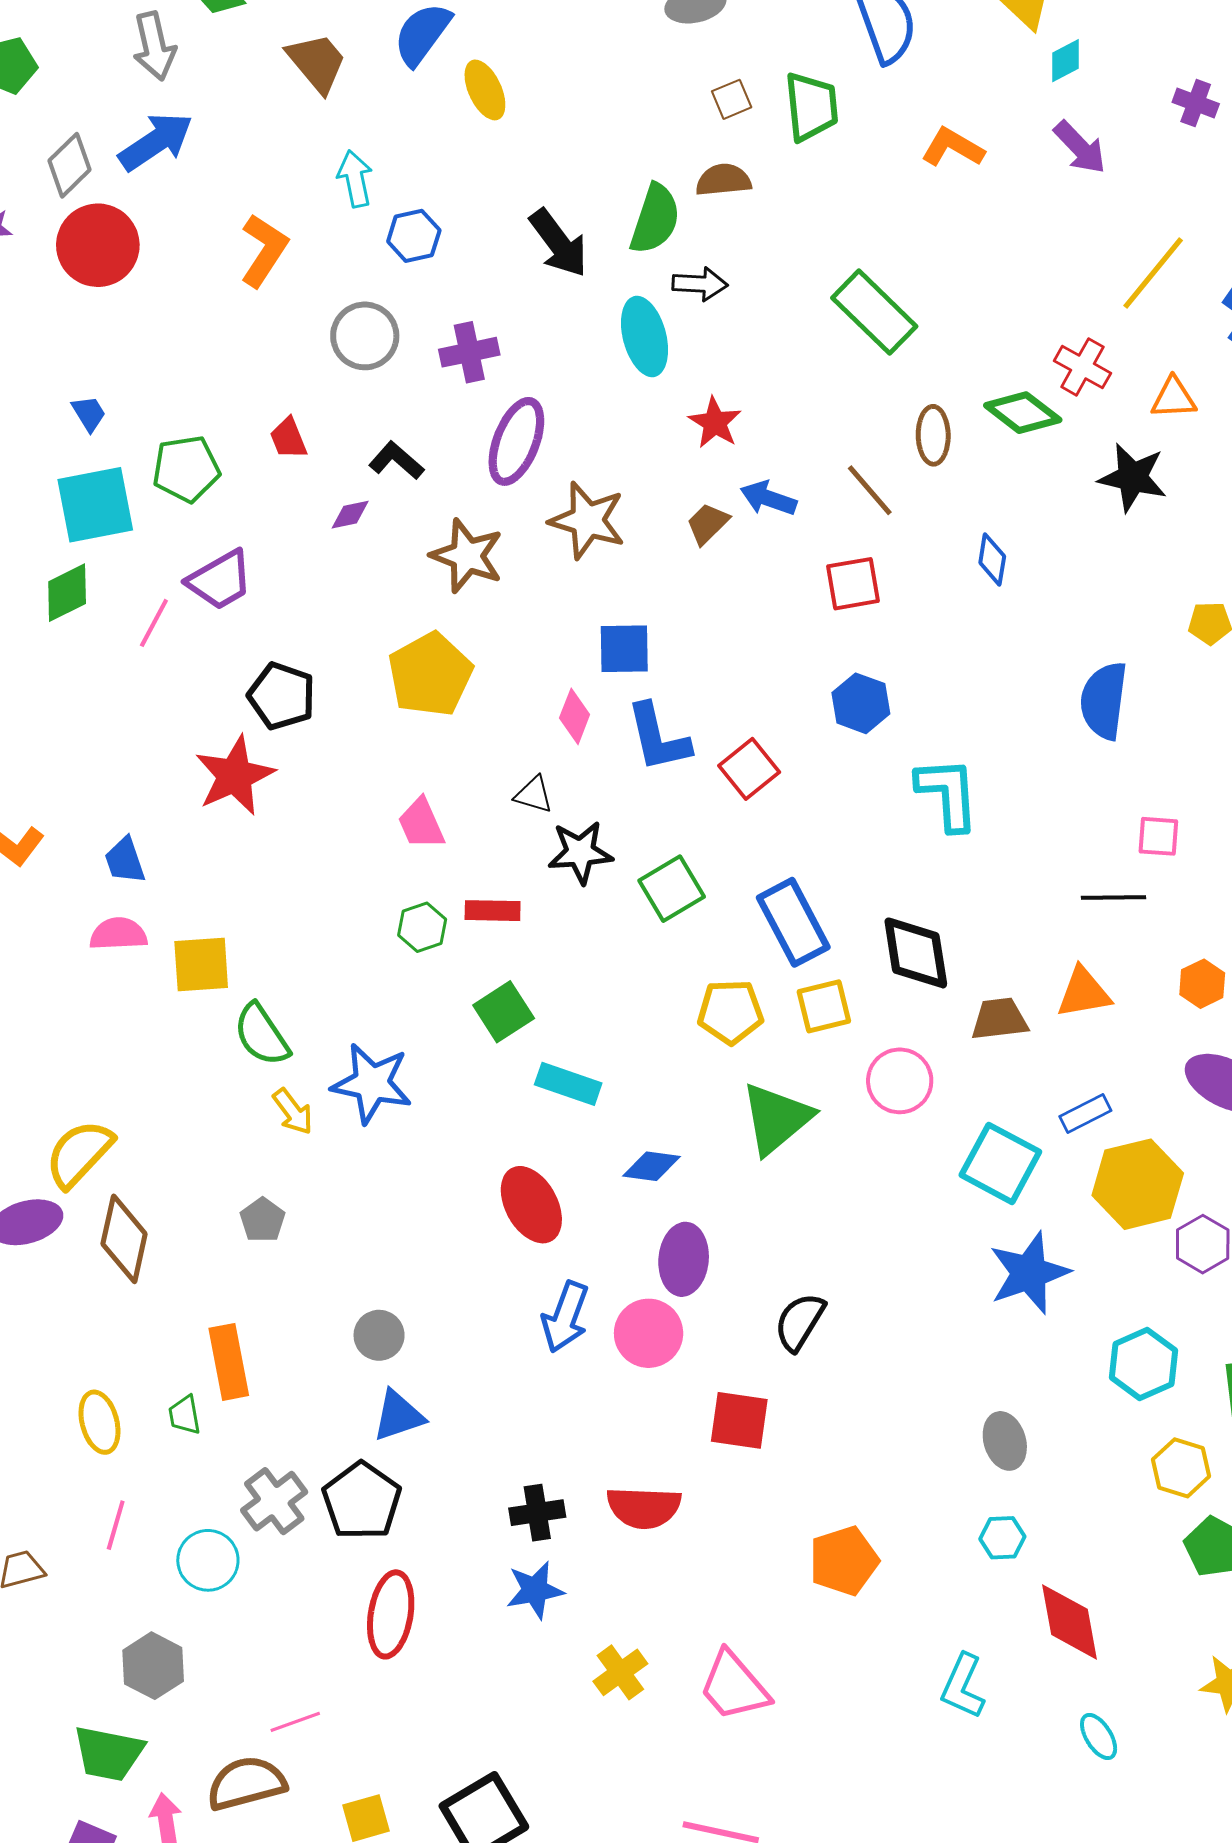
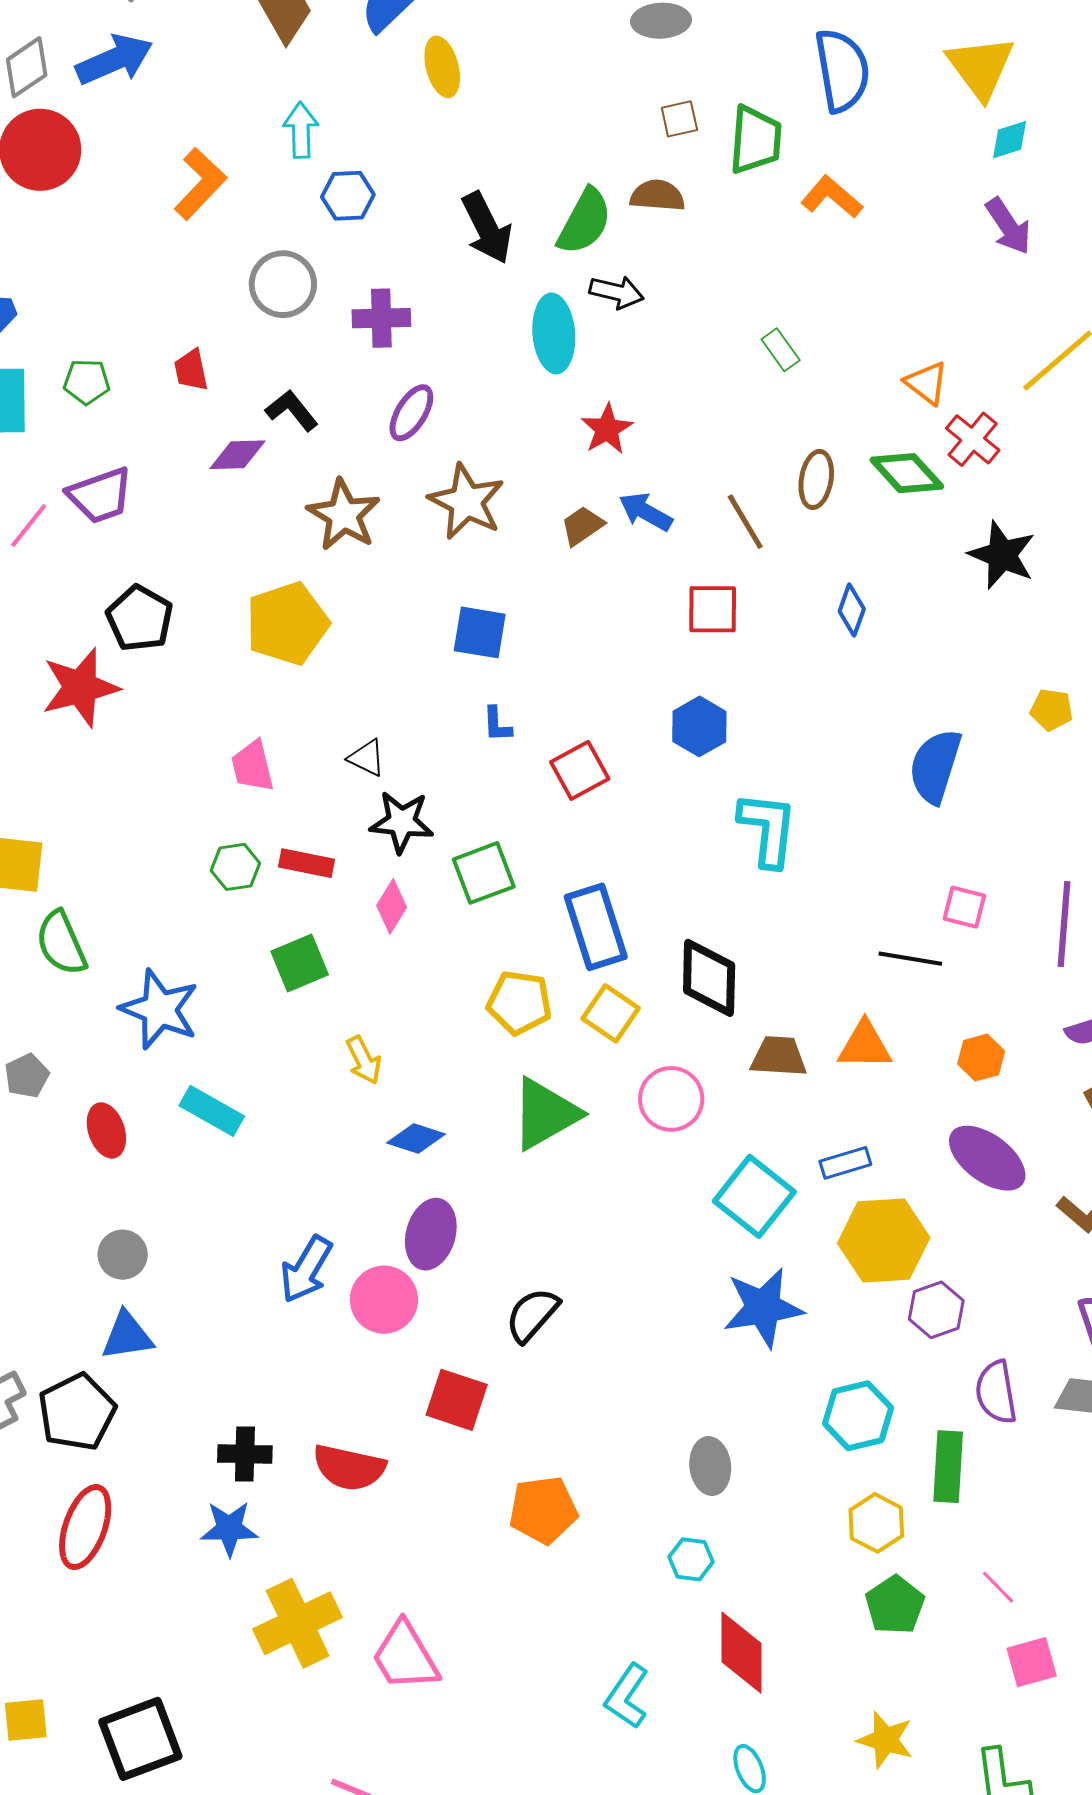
orange L-shape: (953, 147) -> (832, 197), moved
green rectangle: (874, 312) -> (781, 350), size x0.5
orange triangle: (1174, 398) -> (927, 383), moved, turned 30
purple ellipse: (516, 441) -> (411, 413), size x0.7
green pentagon: (186, 469) -> (87, 382), size x0.7
purple diamond: (350, 515) -> (238, 455), size x1.4
pink diamond: (575, 716) -> (392, 906), moved
blue L-shape: (658, 738) -> (497, 724), size x0.5
yellow square: (824, 1006) -> (611, 1013), turned 38
cyan rectangle: (568, 1084) -> (212, 1111), moved
yellow arrow: (293, 1112) -> (364, 1060), moved
red ellipse: (531, 1205) -> (106, 1130), moved, size x0.7
gray pentagon: (263, 1220) -> (27, 1076), moved
orange pentagon: (844, 1561) -> (543, 1510), moved
yellow cross: (620, 1672) -> (298, 1623), size x1.6

